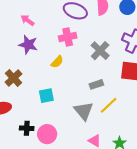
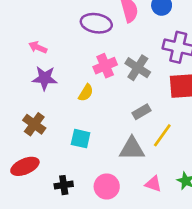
pink cross: (68, 37) -> (105, 66), moved
cyan square: (46, 96) -> (81, 139), turned 35
gray triangle: (84, 111) -> (132, 149), turned -40
pink circle: (47, 134) -> (107, 187), moved

